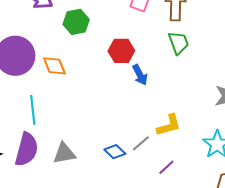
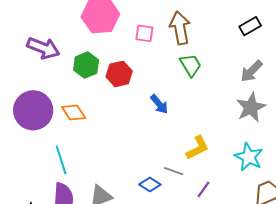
red hexagon: (121, 51) -> (119, 74), moved
gray line: (141, 143) -> (174, 171), turned 72

